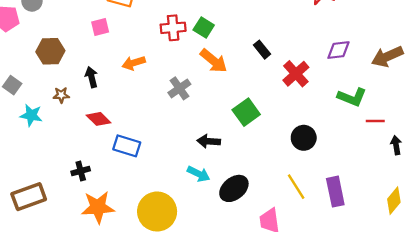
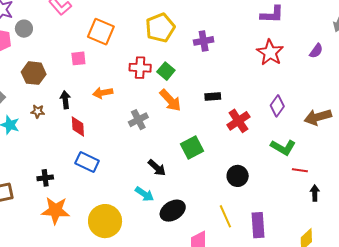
black rectangle: (262, 50) -> (213, 97), turned -63
purple diamond: (339, 50) -> (277, 106), turned -55
red diamond: (99, 119) -> (78, 127), moved, turned 35
black arrow: (209, 141) -> (157, 168), turned -150

